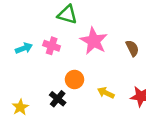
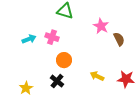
pink star: (94, 41) -> (101, 26), moved, size x0.7
orange circle: (74, 80) -> (64, 60), moved

